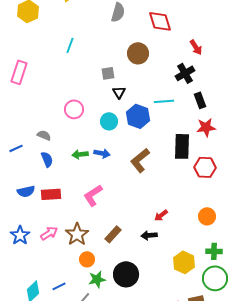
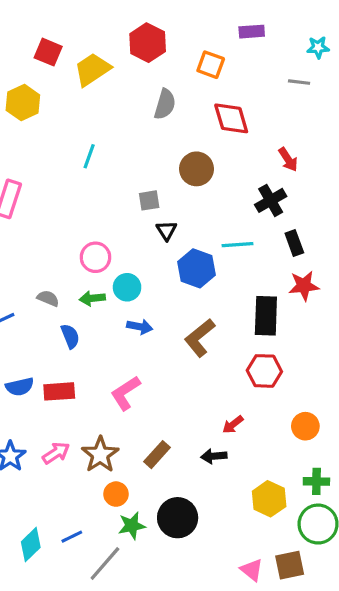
cyan circle: (109, 121) -> (127, 287), moved
green arrow: (80, 154) -> (92, 298), moved
blue semicircle: (47, 159) -> (70, 336), moved
red hexagon: (205, 167) -> (264, 371), moved

